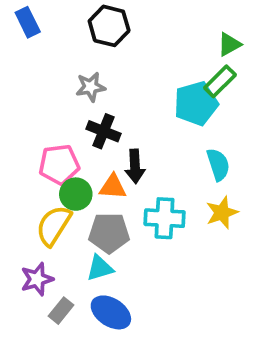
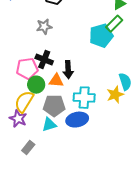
black cross: (104, 131) -> (44, 60), moved
cyan semicircle: (218, 165) -> (125, 82), moved
purple star: (37, 279) -> (18, 119), moved, turned -30
blue ellipse: (111, 312) -> (77, 120), moved, turned -45

